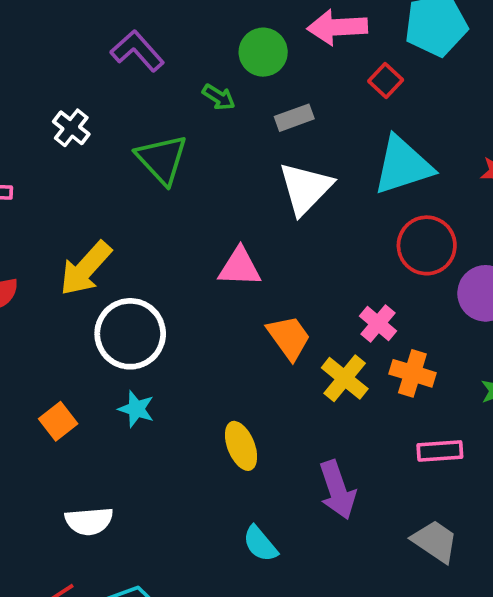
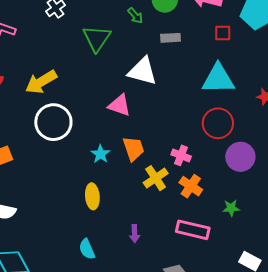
red square: (386, 81) -> (223, 33), turned 30
white triangle: (305, 188) -> (143, 71), moved, turned 44
pink cross: (378, 324) -> (181, 155), turned -36
cyan star: (136, 409) -> (100, 154), moved
pink rectangle: (440, 451) -> (193, 230), size x1.4
purple arrow: (337, 490) -> (135, 234), size x0.6

